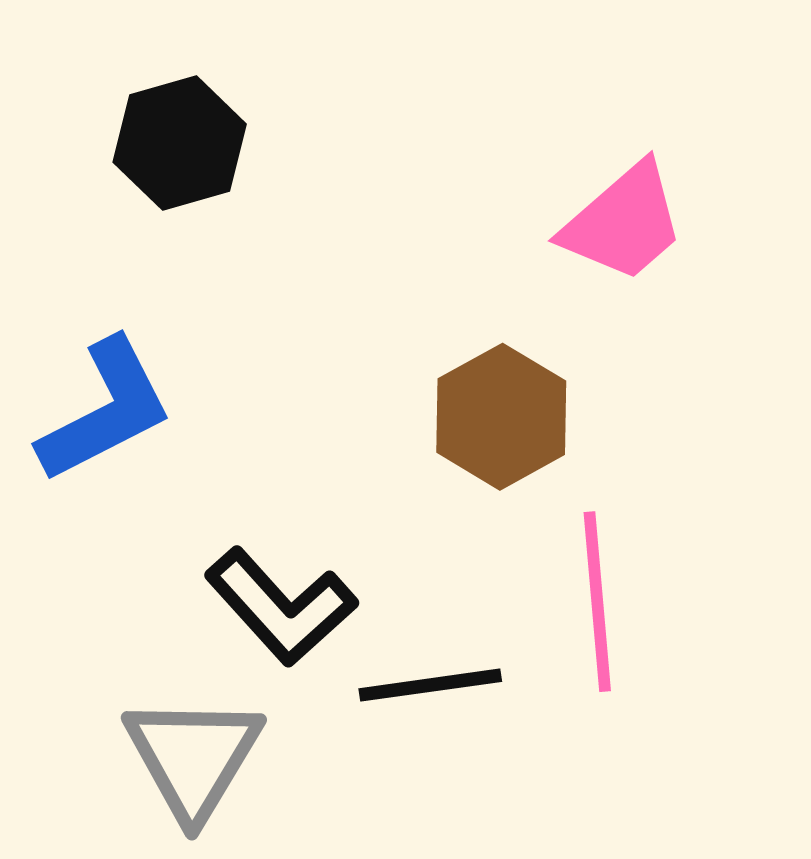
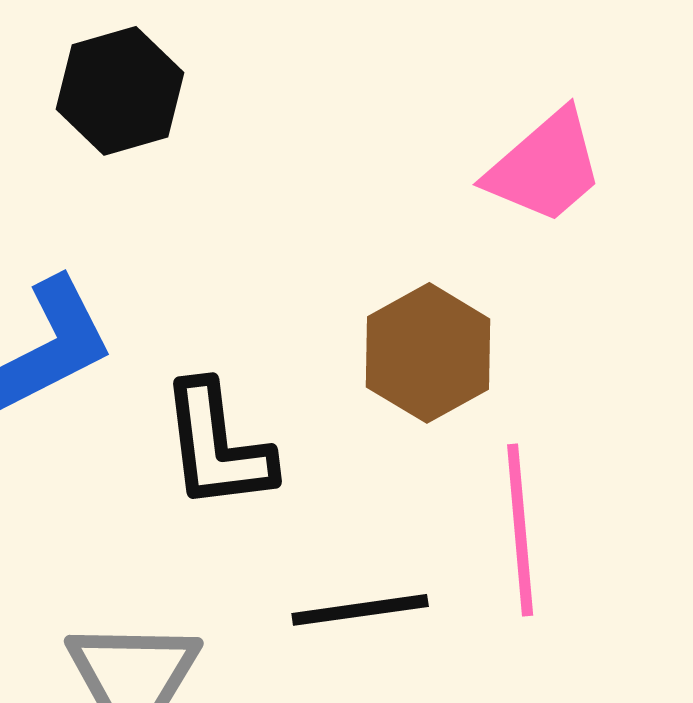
black L-shape: (281, 607) -> (217, 446), moved, turned 35

